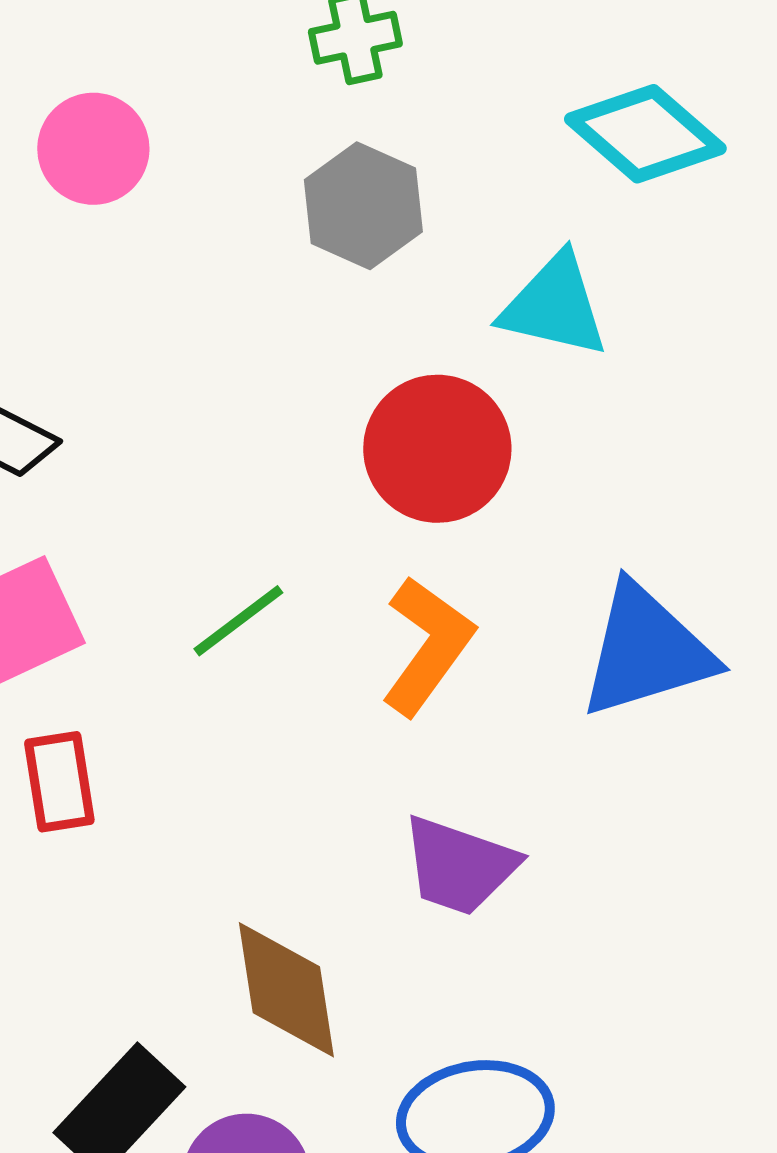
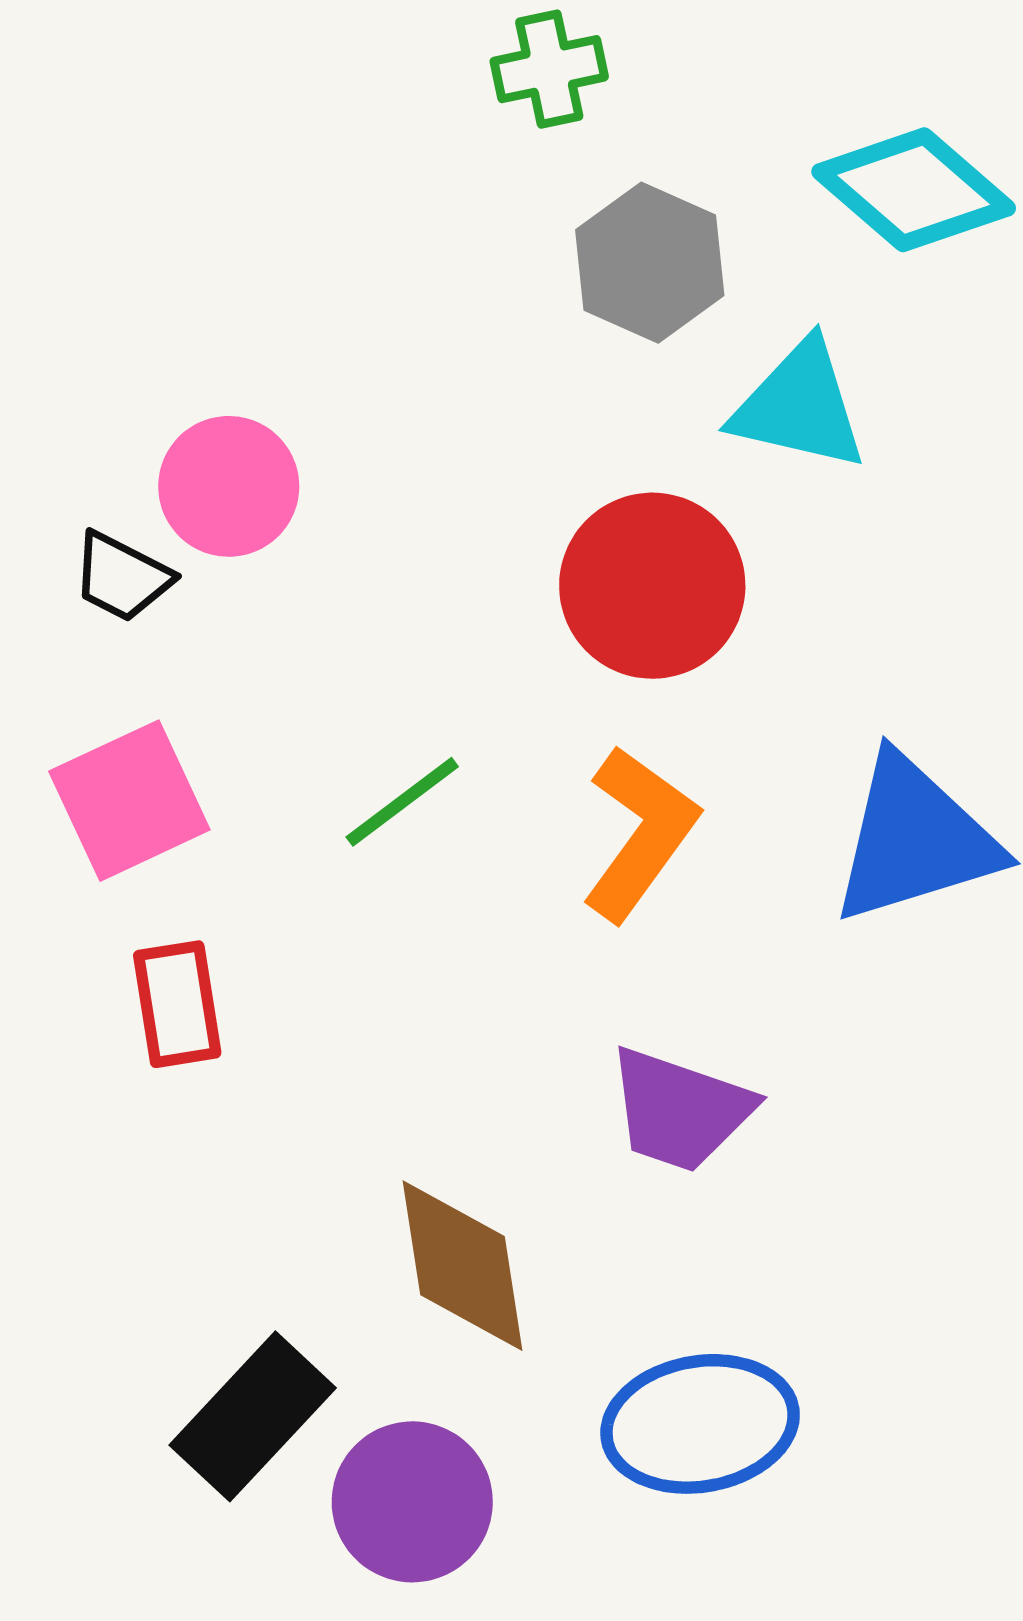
pink circle: (93, 149) -> (229, 486), moved
gray hexagon: (363, 206) -> (650, 263), moved

